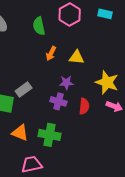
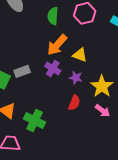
orange arrow: (51, 53) -> (57, 45), size x1.6
purple star: (66, 83) -> (76, 78), moved
purple cross: (58, 101) -> (53, 68), moved

